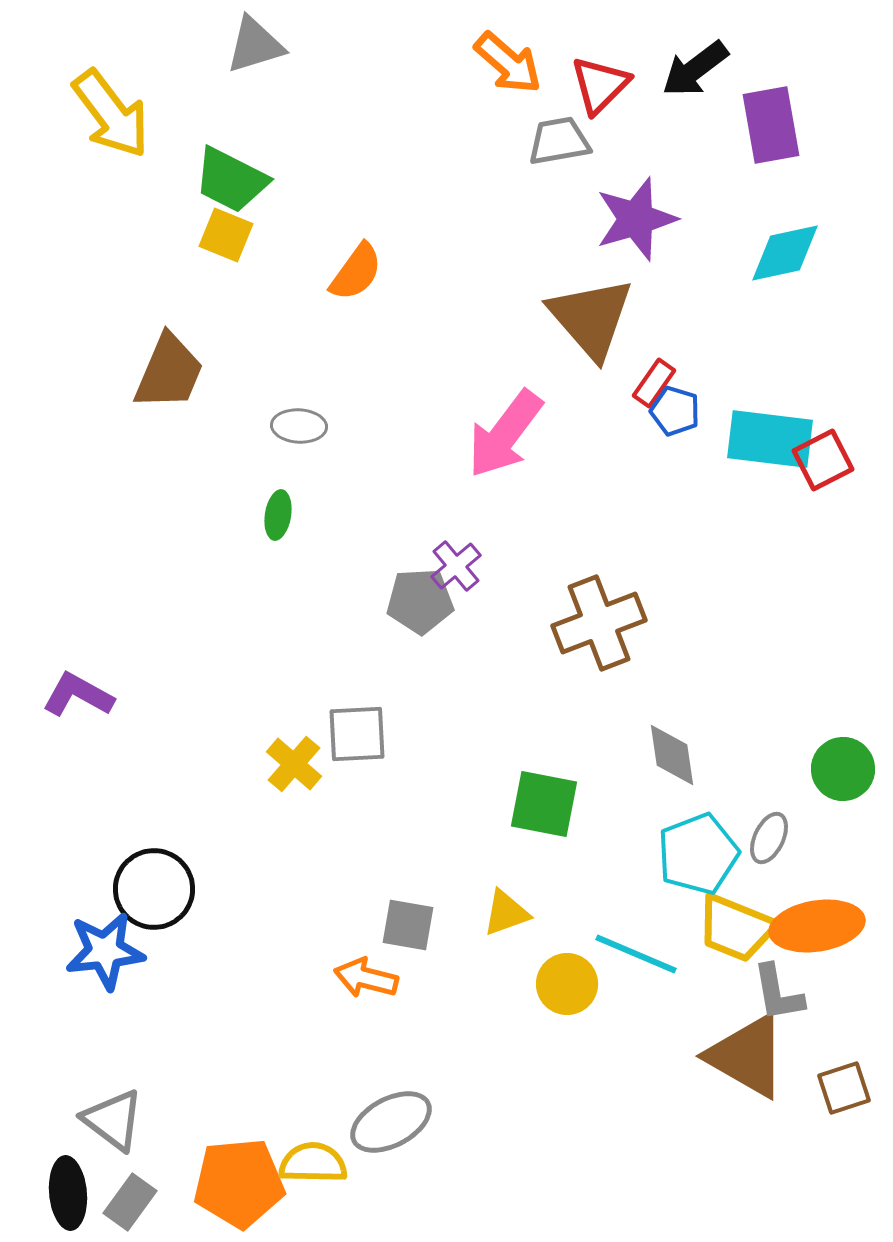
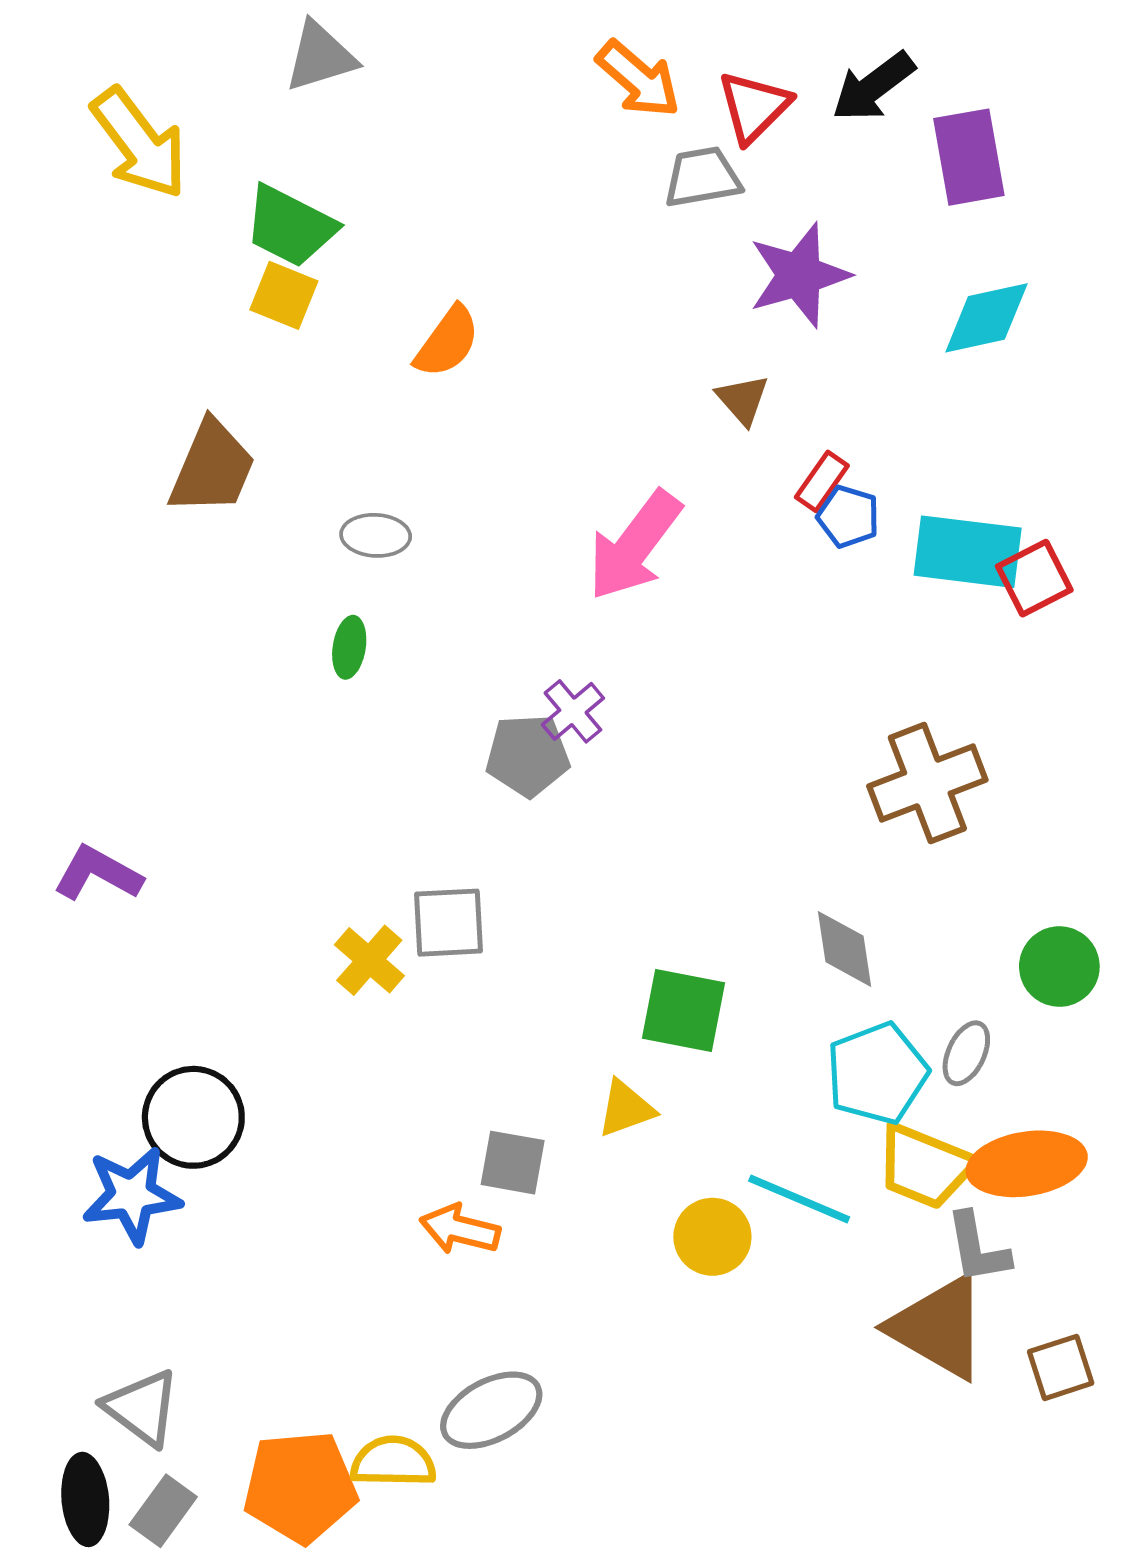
brown triangle: (591, 318) -> (743, 400), size x0.5
brown cross: (599, 623) -> (927, 783), moved
yellow triangle: (506, 913) -> (626, 1109), moved

